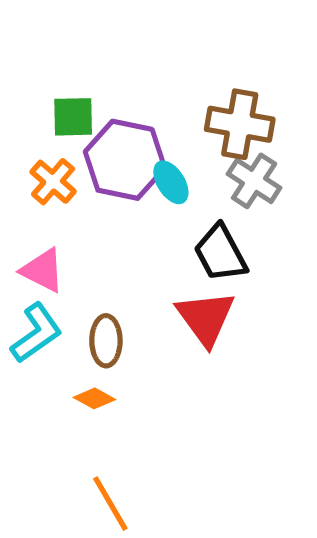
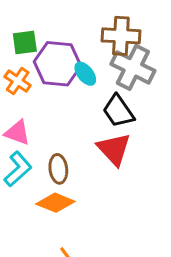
gray cross: (254, 181) -> (133, 67), size x1.4
orange diamond: (94, 398) -> (55, 203), size x1.6

